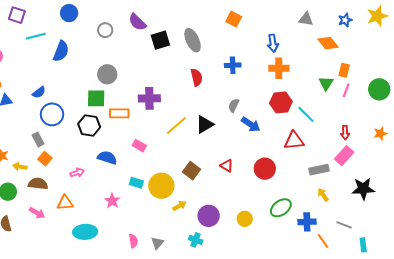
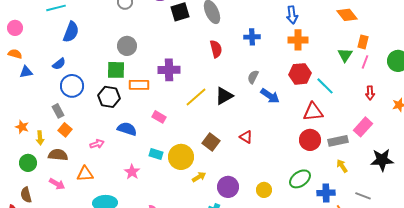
blue semicircle: (61, 51) -> (71, 32), moved
red arrow: (345, 133) -> (370, 93), moved
yellow arrow: (20, 167) -> (40, 138), turned -104
red circle: (265, 169) -> (310, 140), moved

